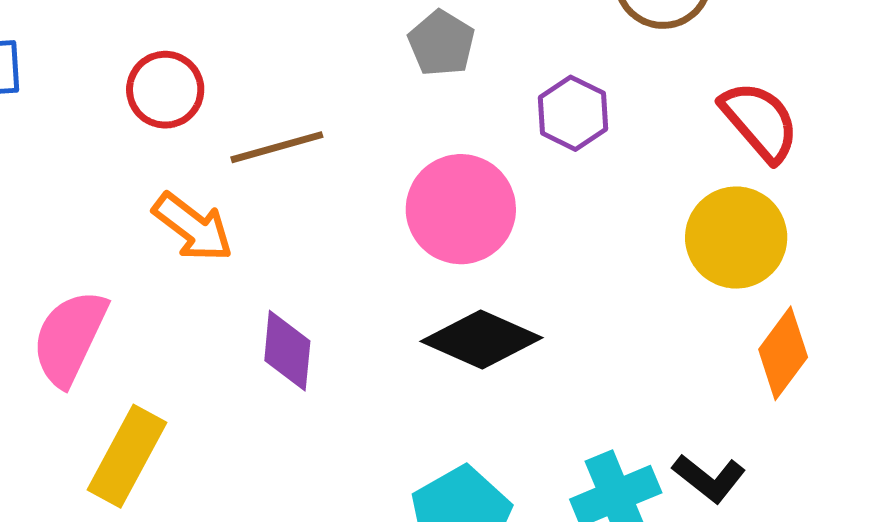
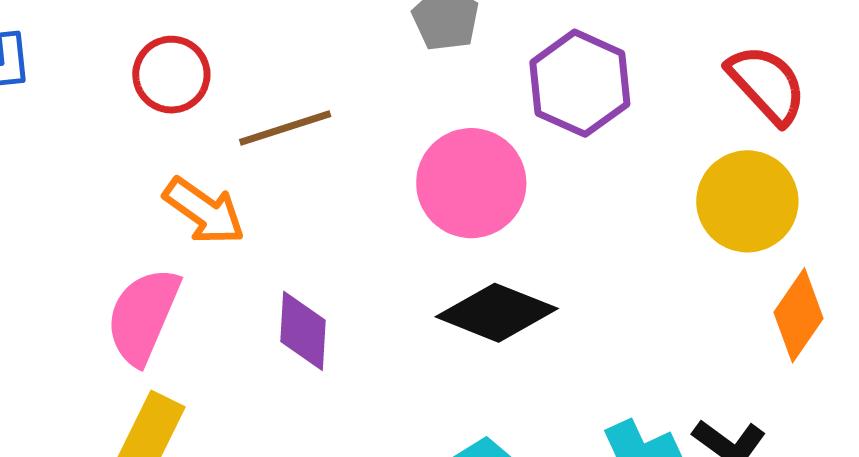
purple hexagon: (573, 113) -> (580, 83), size x1.4
pink semicircle: (70, 338) -> (143, 316), moved

